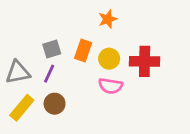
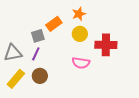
orange rectangle: (83, 50) -> (54, 24), moved, turned 35
yellow circle: (109, 59) -> (80, 34), moved

